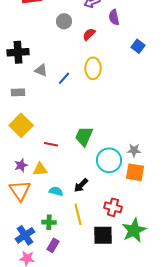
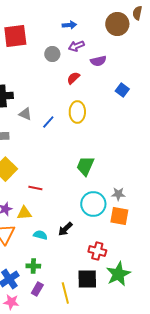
purple semicircle: (114, 17) -> (98, 61), turned -91
gray circle: (64, 21) -> (52, 54), moved
green trapezoid: (84, 136) -> (85, 166), moved
yellow line: (78, 214) -> (65, 293), moved

